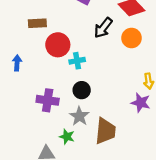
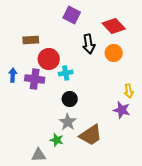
black arrow: (103, 28) -> (89, 44), turned -48
purple cross: (48, 100) -> (35, 79), moved
brown trapezoid: (105, 131) -> (91, 135), turned 50

